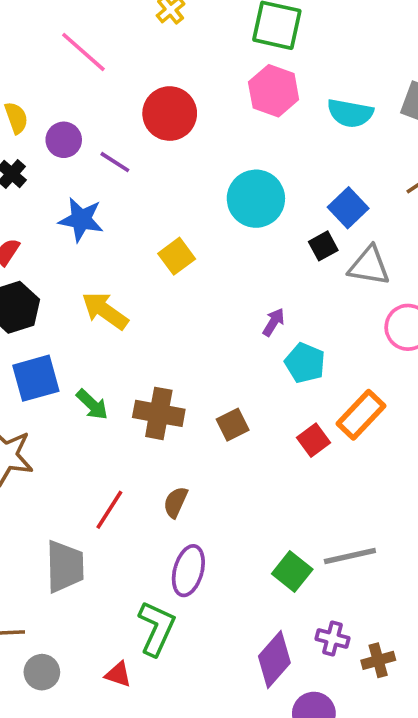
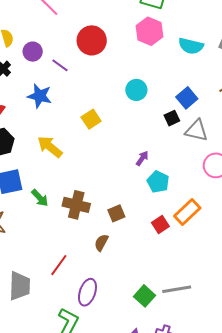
cyan circle: (256, 199) -> (136, 90), size x0.7
brown semicircle: (176, 502) -> (101, 243), moved
red line: (109, 510) -> (59, 265), moved

